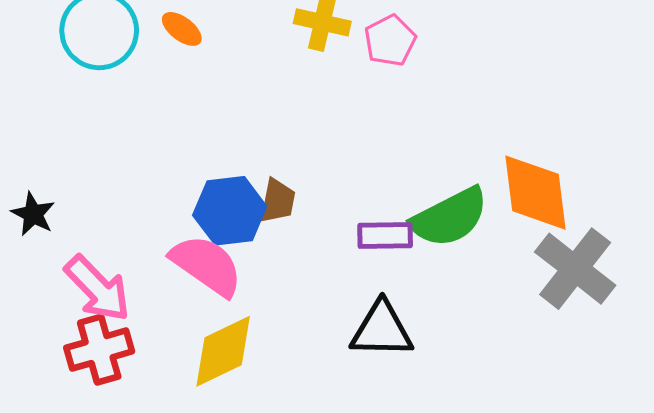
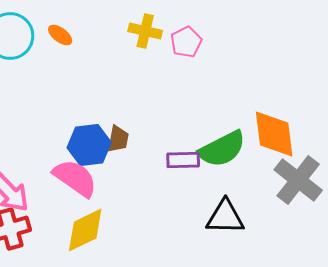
black triangle: (382, 330) -> (225, 217), moved

